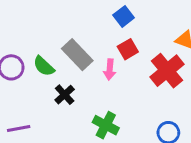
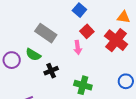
gray rectangle: (77, 55) -> (46, 33), moved
black cross: (65, 95) -> (51, 71), turned 32

